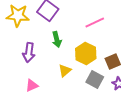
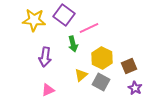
pink line: (95, 22) -> (89, 28), moved
gray square: (95, 80) -> (101, 82), moved

